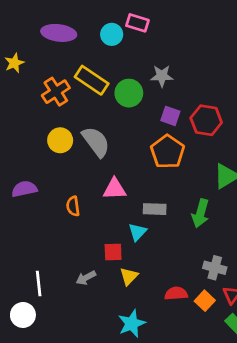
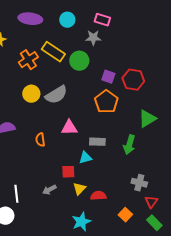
pink rectangle: (137, 23) -> (102, 20), moved
gray star: (162, 76) -> (93, 38), moved
gray semicircle: (96, 142) -> (56, 95), turned 95
cyan triangle: (137, 232) -> (85, 158), turned 32
red semicircle: (176, 293) -> (98, 196), moved
orange square: (205, 301) -> (125, 215), moved

